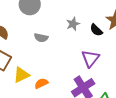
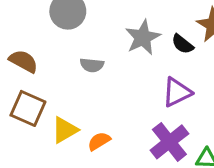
gray star: (73, 24) -> (143, 37), size x1.5
purple triangle: (90, 58) -> (177, 92), turned 30

